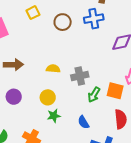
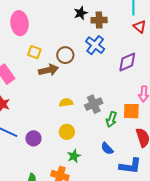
yellow square: (33, 13) -> (34, 52), turned -32
blue cross: (94, 19) -> (95, 45), turned -30
brown arrow: (13, 65) -> (49, 70), moved
green star: (54, 116) -> (74, 156), moved

